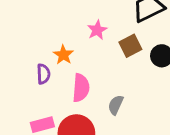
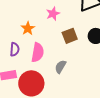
brown square: (130, 46) -> (70, 36), moved
purple semicircle: (43, 74) -> (15, 49), moved

